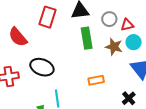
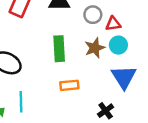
green rectangle: (87, 38) -> (59, 49), moved
brown star: (114, 47) -> (95, 48), turned 30

